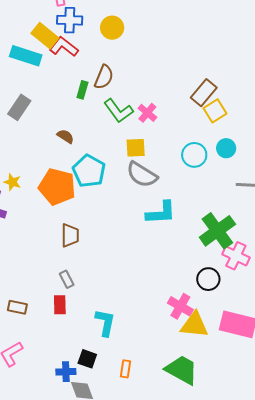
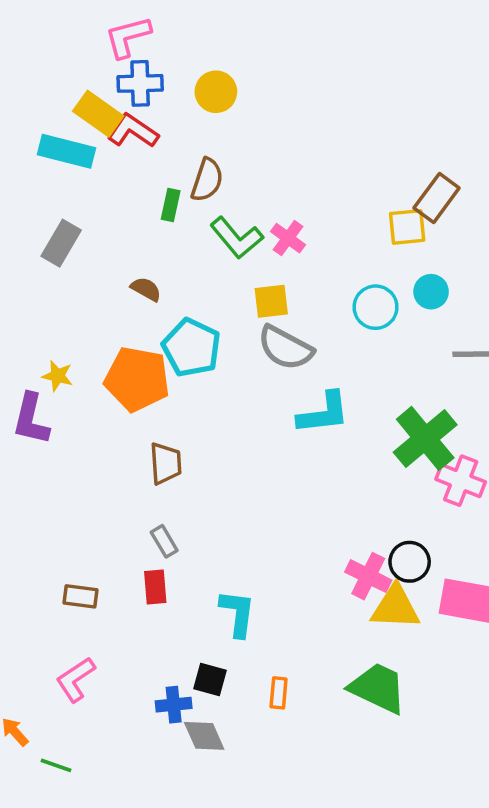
brown rectangle: (204, 93) -> (437, 198), moved
yellow square: (215, 111) -> (407, 227), turned 30
black circle: (208, 279) -> (410, 562), moved

